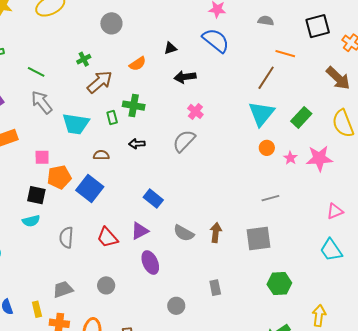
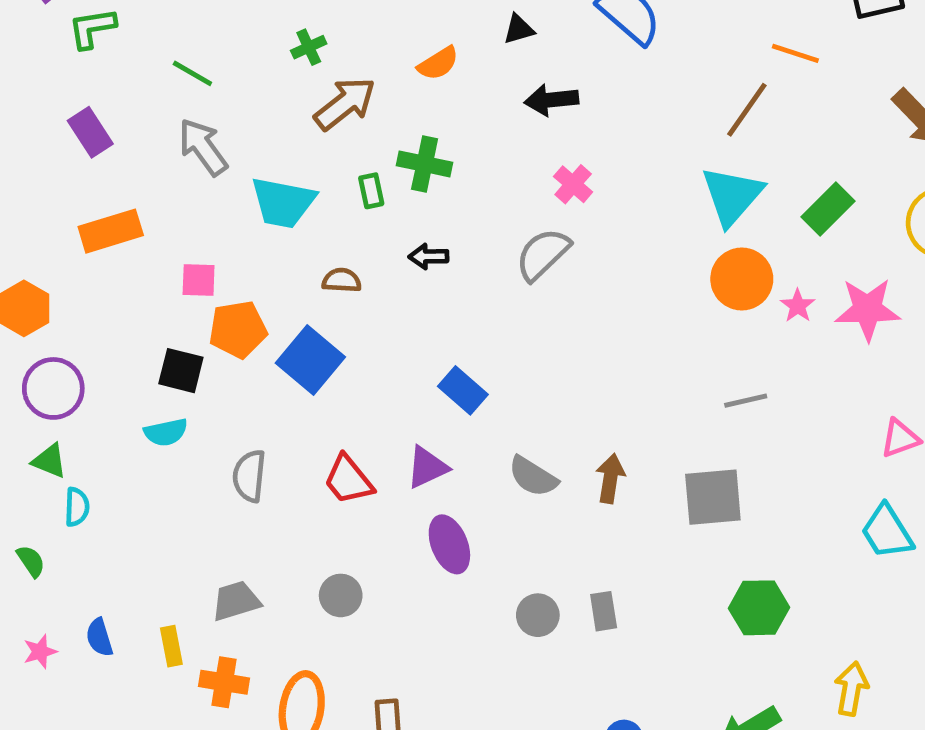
orange circle: (267, 148) -> (742, 279), size x1.6
gray circle: (176, 306) -> (538, 615), moved

